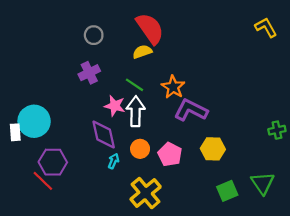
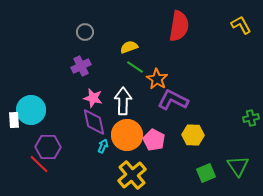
red semicircle: (150, 29) -> (179, 26), moved, turned 44
green line: (135, 85) -> (135, 67), moved
pink star: (115, 106) -> (93, 98), moved
orange circle: (140, 149) -> (127, 135), size x1.8

